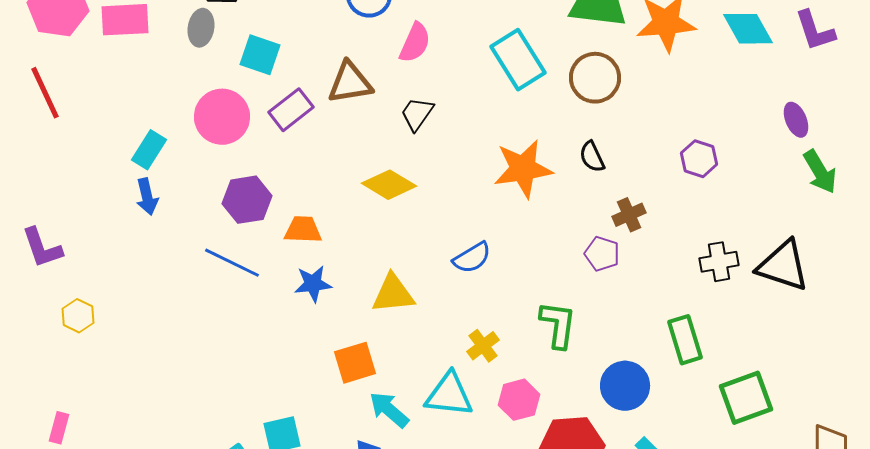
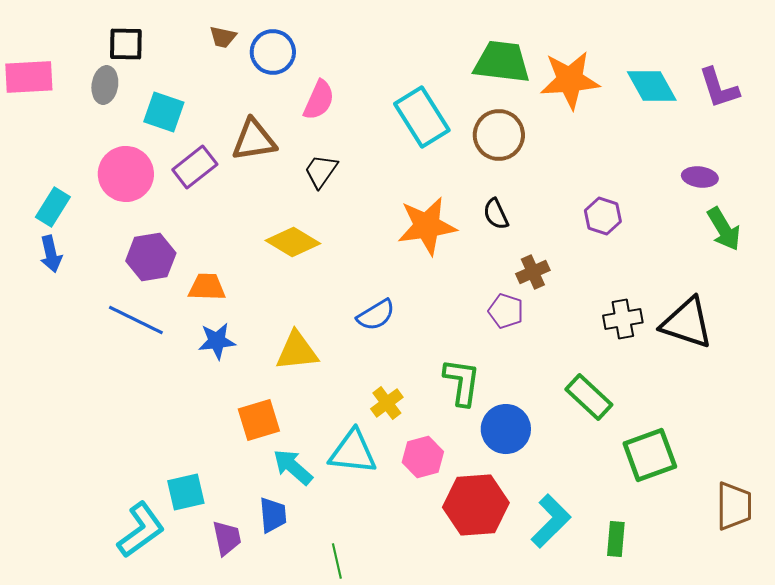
purple ellipse: (796, 120) -> (700, 177), turned -60
green rectangle: (685, 340) -> (589, 397), turned -30
blue circle: (625, 386) -> (506, 429), moved

